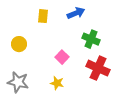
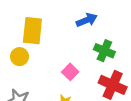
yellow rectangle: (43, 16) -> (32, 31), moved, size x1.6

